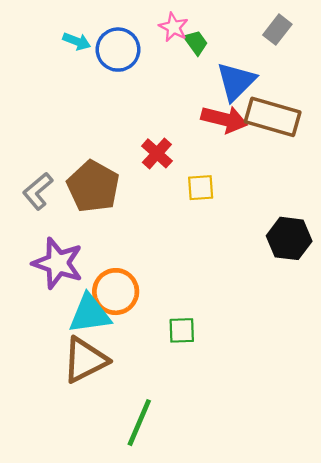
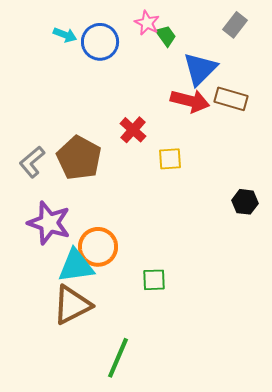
brown rectangle: (273, 117) -> (231, 99), size x0.7
black hexagon: (289, 238) -> (245, 202), size x0.7

